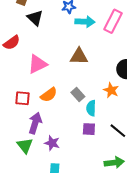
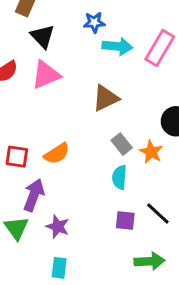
brown triangle: (79, 56) -> (106, 98), turned -30
pink triangle: (37, 64) -> (46, 75), moved
gray rectangle: (78, 94) -> (122, 144), moved
purple square: (89, 129) -> (125, 220), moved

